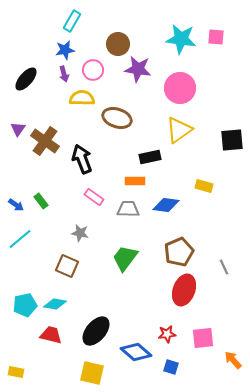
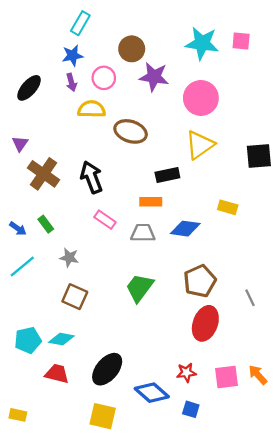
brown cross: (45, 141) -> (44, 174), moved
gray star: (80, 233) -> (69, 258), moved
orange arrow: (233, 360) -> (258, 375), moved

